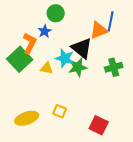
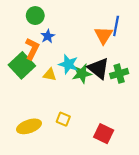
green circle: (56, 13) -> (35, 16), moved
orange triangle: (99, 30) -> (104, 35), turned -36
black triangle: (82, 48) -> (98, 68), moved

